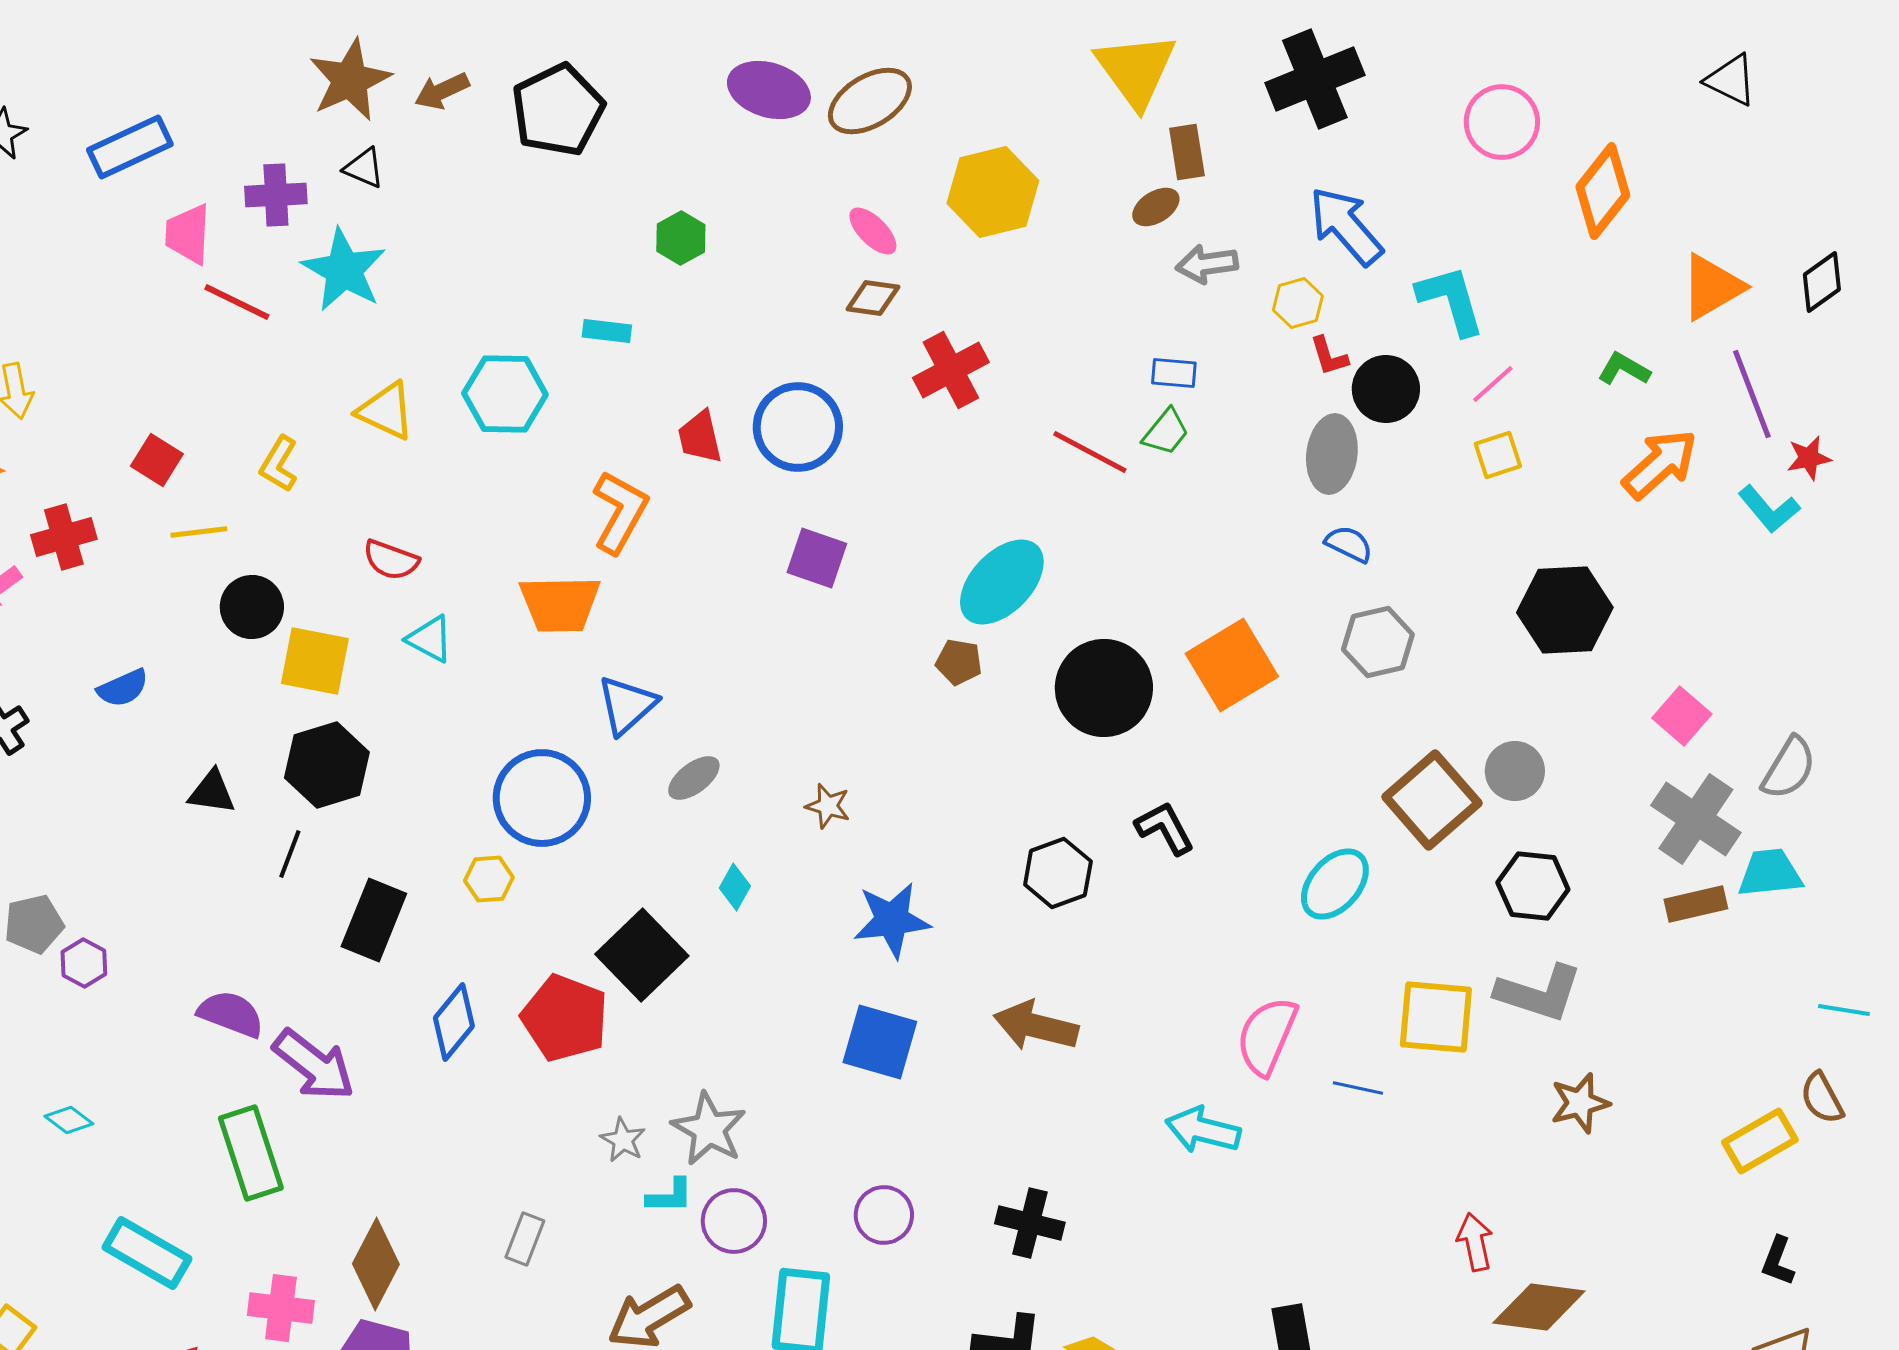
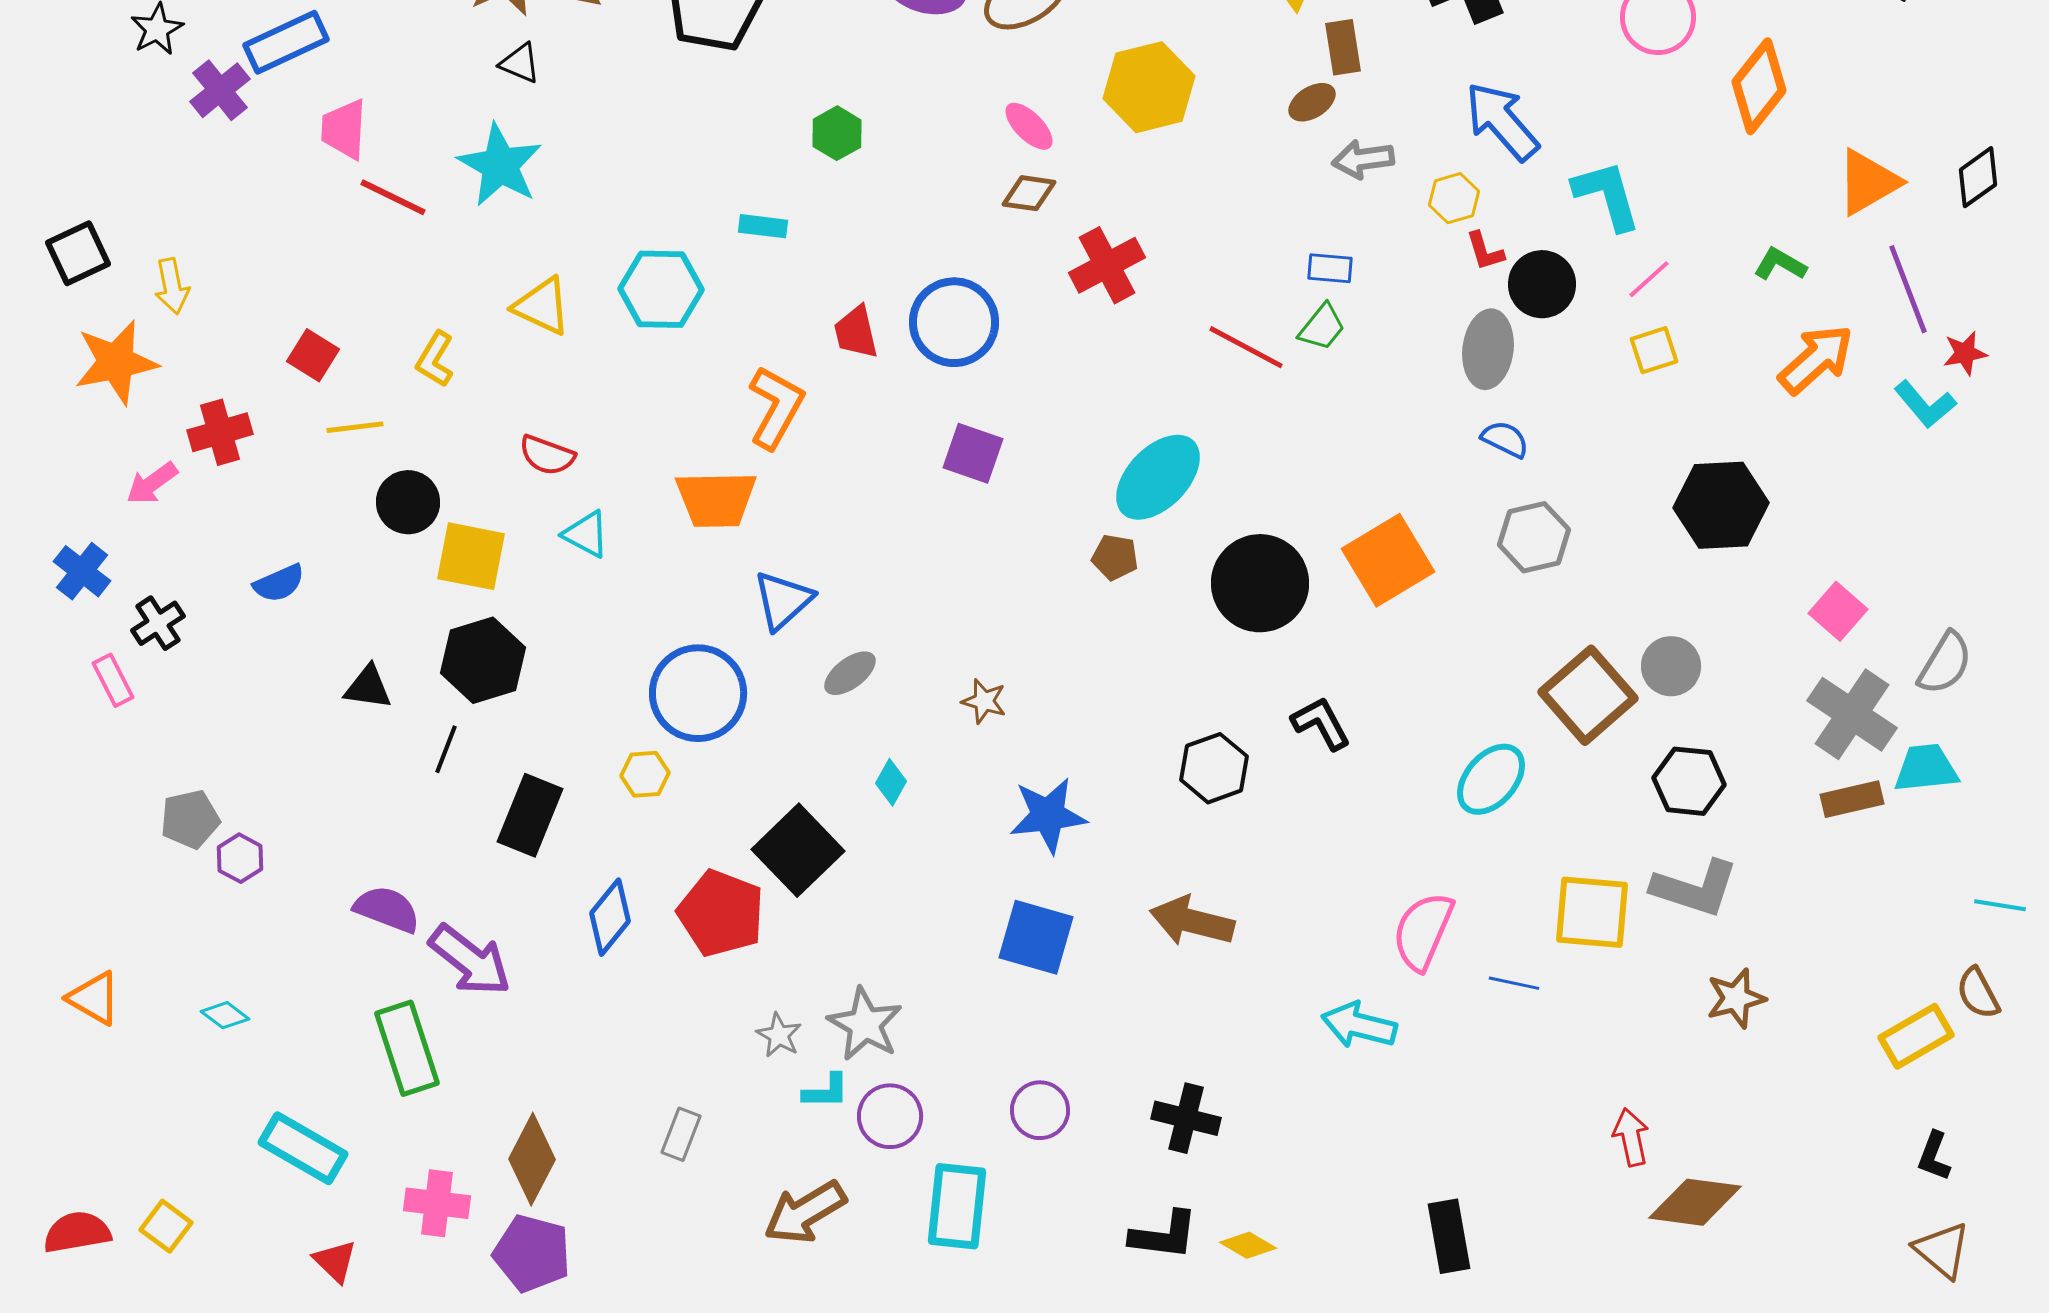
purple cross: (276, 195) -> (220, 90), moved, turned -36

